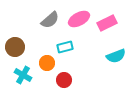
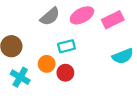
red circle: (64, 80) -> (65, 73), moved

